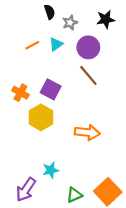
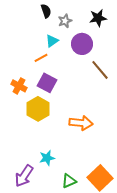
orange line: (32, 45) -> (41, 58), moved
brown line: (88, 75) -> (100, 70), moved

